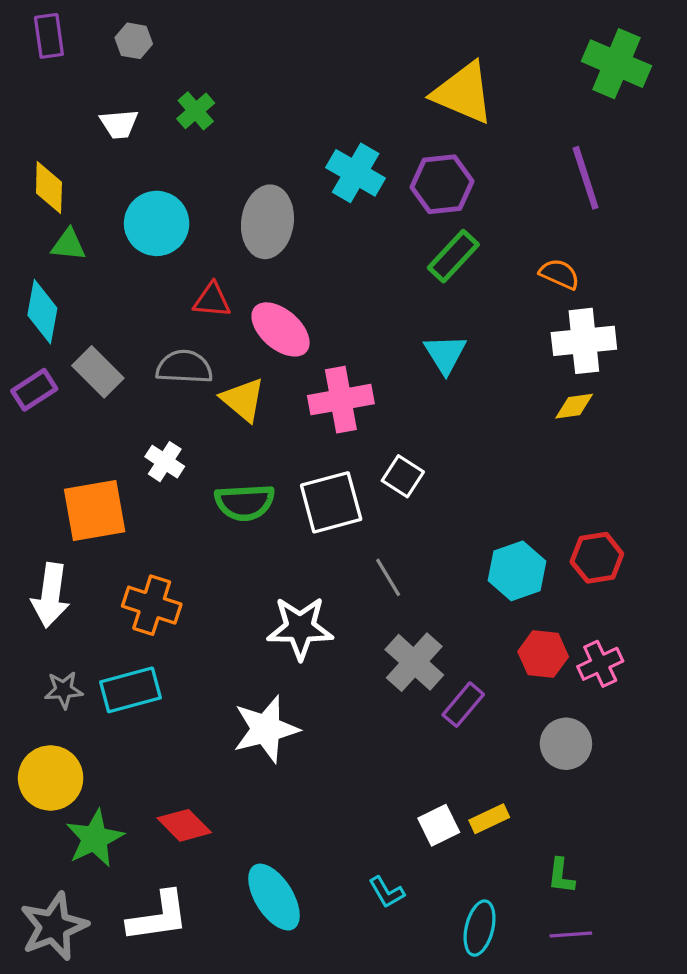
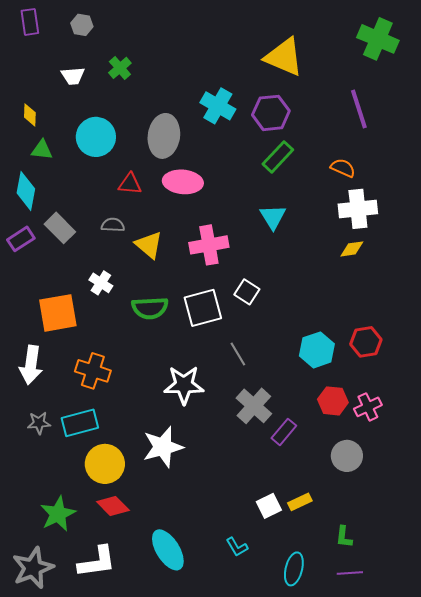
yellow diamond: (49, 188) -> (30, 115), size x0.7
pink ellipse: (281, 329) -> (183, 182), moved, turned -36
gray semicircle: (184, 367) -> (113, 225), size x0.7
yellow circle: (51, 778) -> (105, 464), moved

